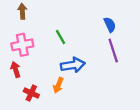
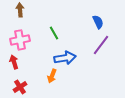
purple line: (113, 50) -> (101, 45), turned 55
red cross: (31, 93) -> (20, 87), moved, turned 32

